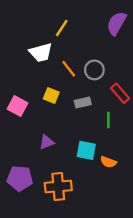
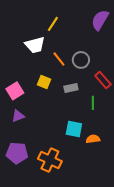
pink square: (17, 106) -> (15, 91), turned 30
purple triangle: (47, 142) -> (18, 116), moved
orange semicircle: (108, 162) -> (93, 139), turned 152
orange cross: (58, 186) -> (50, 160), turned 30

